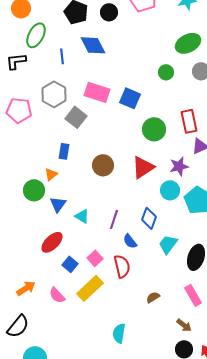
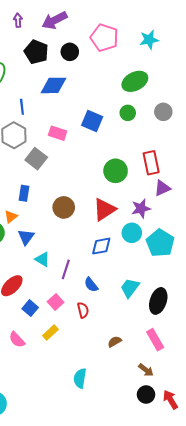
green ellipse: (188, 43) -> (135, 81), moved
blue diamond: (93, 45) -> (54, 85), turned -64
blue line: (62, 56) -> (22, 107), moved
pink rectangle: (97, 92) -> (58, 133), size x0.7
blue square: (130, 98) -> (92, 121), moved
blue triangle: (58, 204) -> (26, 237), moved
blue diamond: (149, 218) -> (101, 246), moved, turned 60
purple line: (114, 219) -> (66, 269), moved
red semicircle: (122, 266) -> (83, 310), size x0.7
yellow rectangle: (90, 288) -> (50, 332), size x0.6

